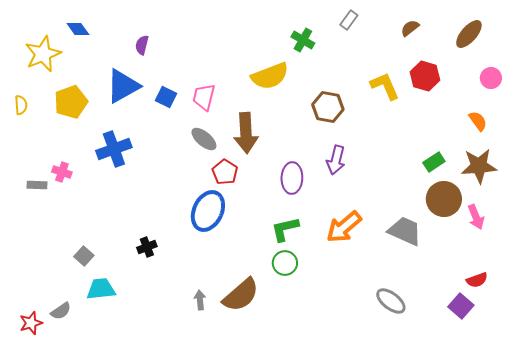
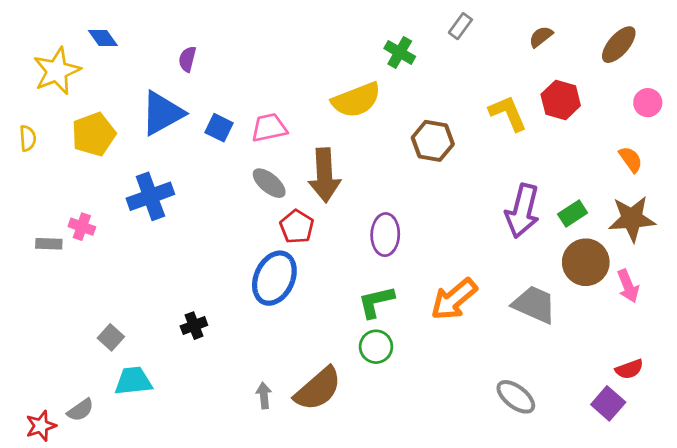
pink trapezoid: (204, 97) -> (269, 128), turned 64
purple arrow: (336, 160) -> (522, 211), moved, size x1.4

